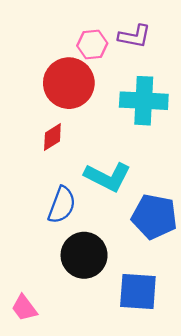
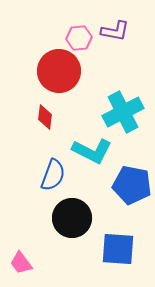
cyan cross: (144, 101) -> (123, 112), moved, turned -30
red diamond: (52, 137) -> (45, 117), turned -50

